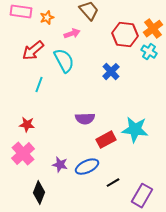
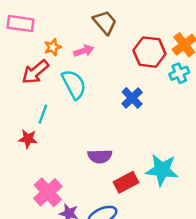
orange star: (47, 18) -> (53, 47), moved
cyan cross: (149, 52) -> (179, 73), turned 35
red star: (27, 125) -> (28, 139), moved
pink cross: (23, 154) -> (48, 192), moved

